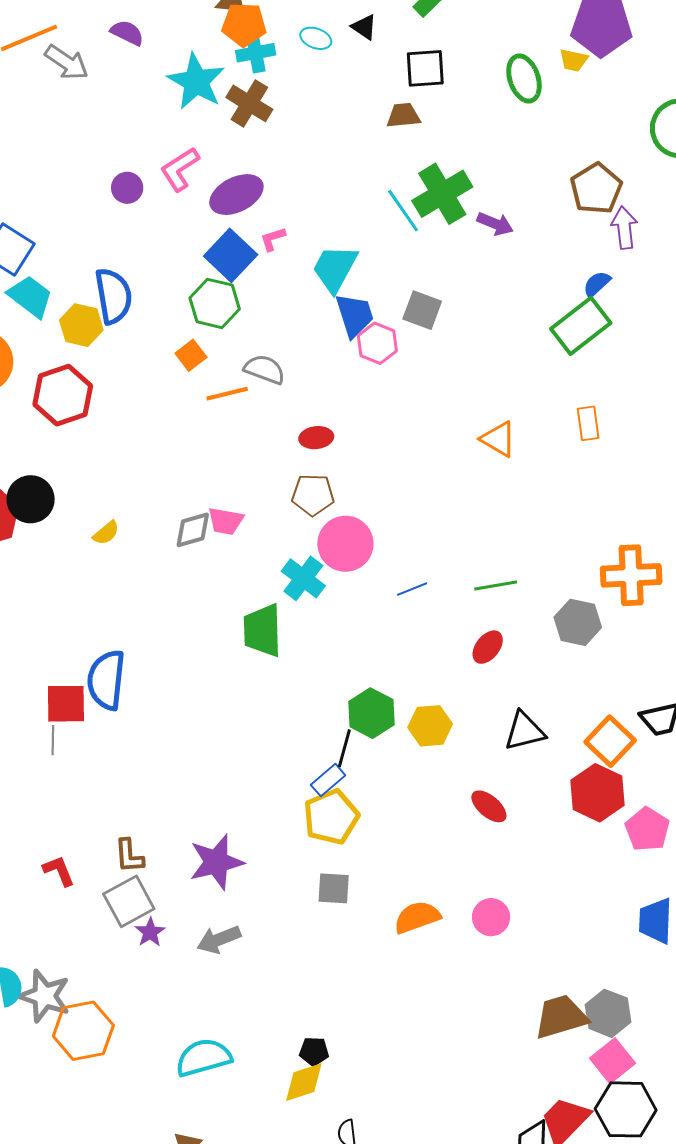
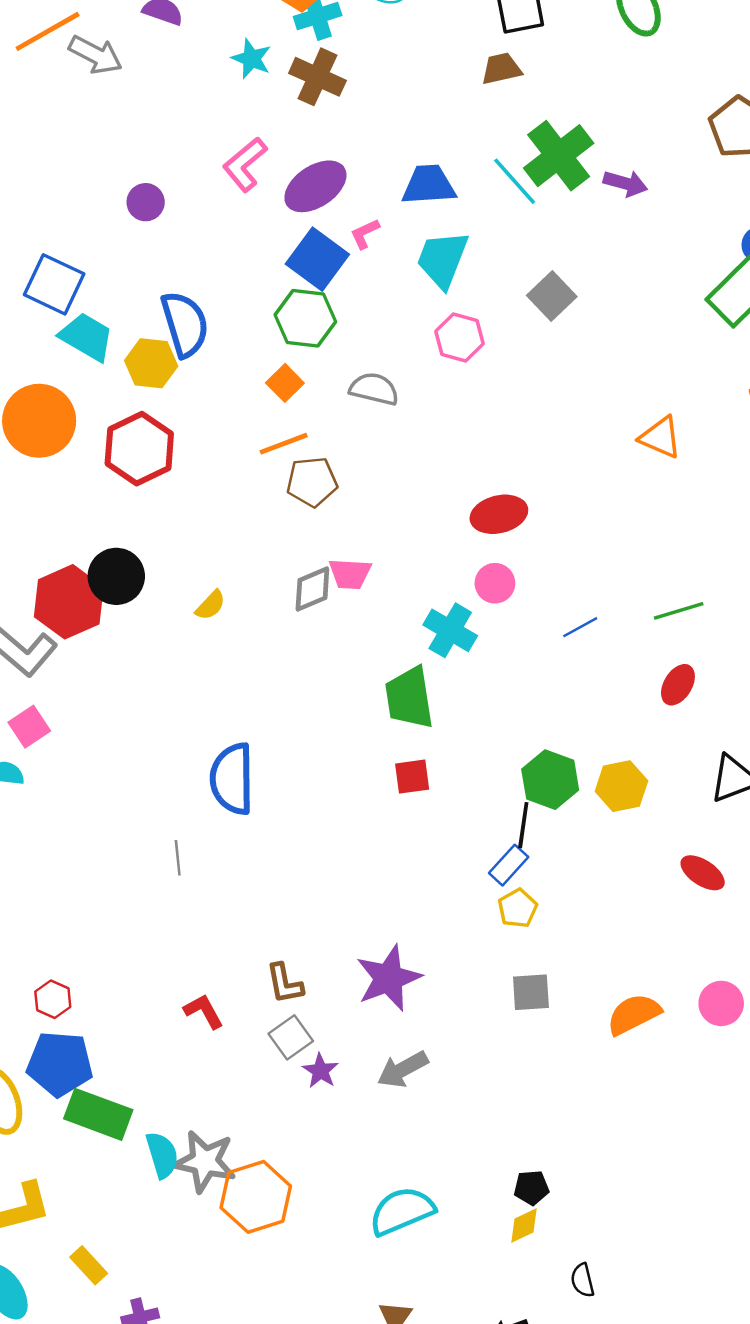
cyan star: (196, 82) -> (251, 59), size x0.6
purple circle: (127, 188) -> (146, 202), moved
gray square: (422, 310) -> (552, 296), turned 33
blue trapezoid: (355, 315) -> (429, 185), moved, turned -69
pink hexagon: (377, 343) -> (460, 338), moved
orange line: (227, 394) -> (284, 444), moved
red ellipse: (316, 438) -> (499, 514), moved, size x1.4
brown pentagon: (313, 495) -> (312, 482), moved
pink circle: (345, 544) -> (495, 583), size x0.6
red square: (66, 704) -> (412, 777), moved, size x0.7
yellow pentagon: (331, 817) -> (518, 908), size x0.6
gray square: (129, 901) -> (291, 1037), size x0.7
yellow diamond: (304, 1082) -> (524, 1226), size x0.7

